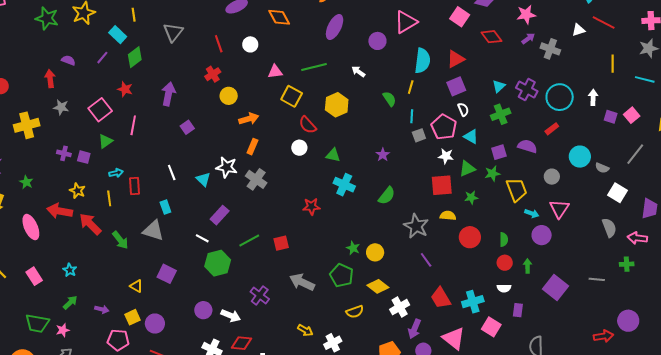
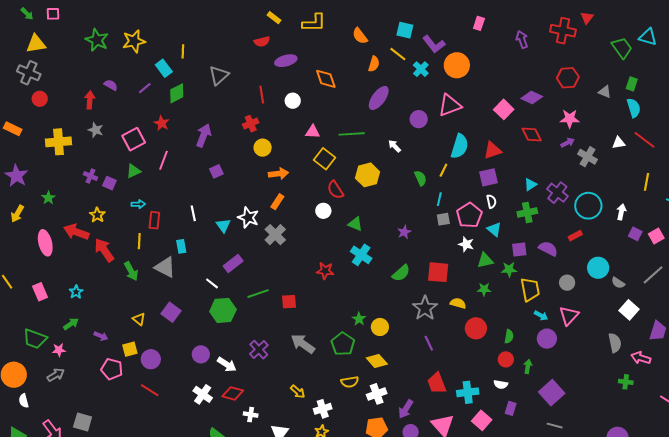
red square: (442, 185) -> (438, 272), moved
yellow line: (109, 198) -> (139, 241), moved
gray line: (597, 279) -> (555, 426), moved
white cross: (400, 307) -> (377, 394), moved

